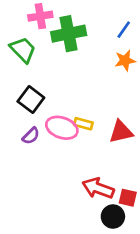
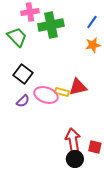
red triangle: (121, 132) -> (78, 87), moved
red arrow: (98, 188) -> (73, 140), turned 60
black circle: (113, 216) -> (75, 159), moved

